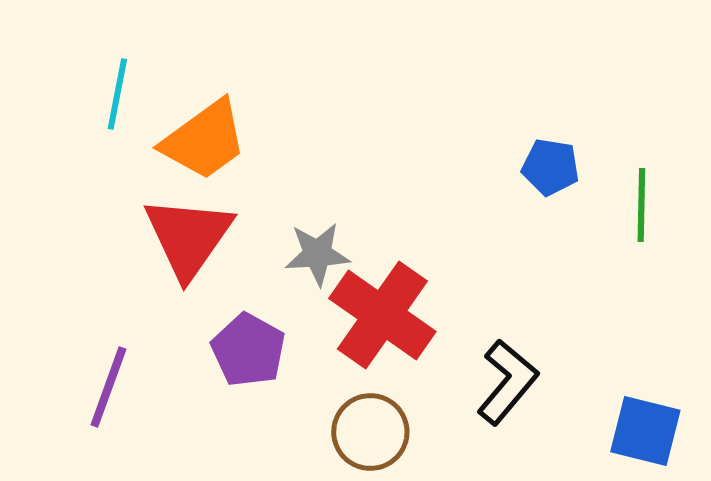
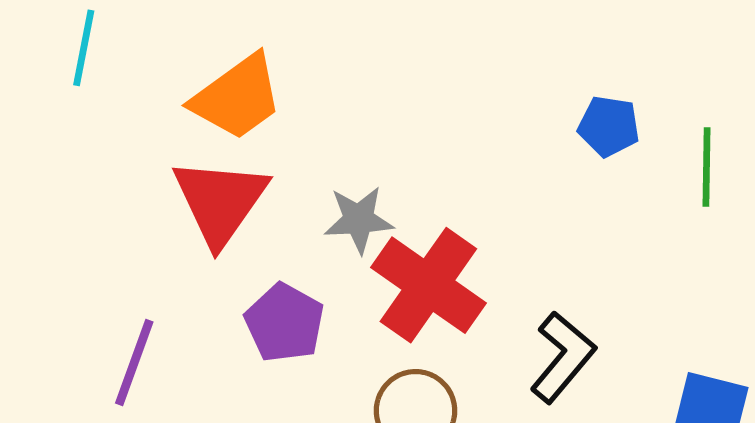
cyan line: (117, 94) -> (84, 48), moved

